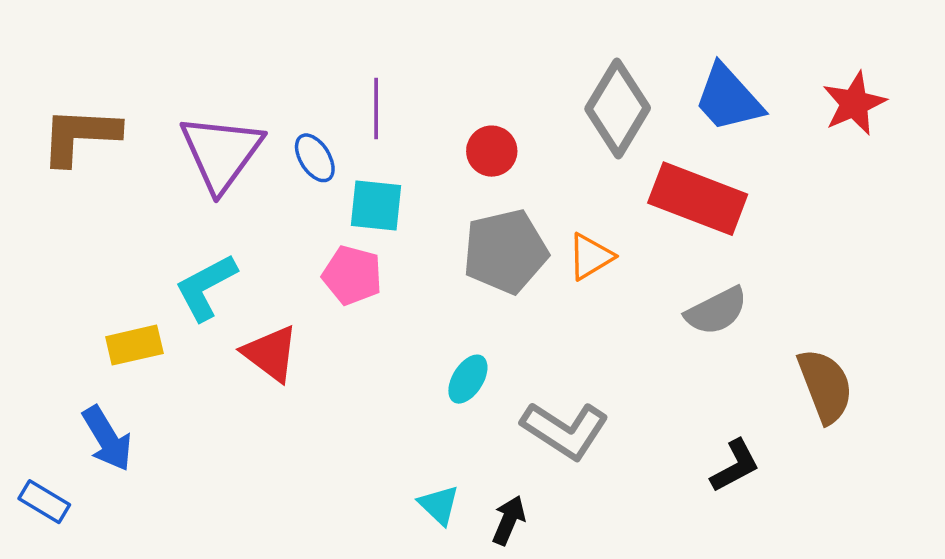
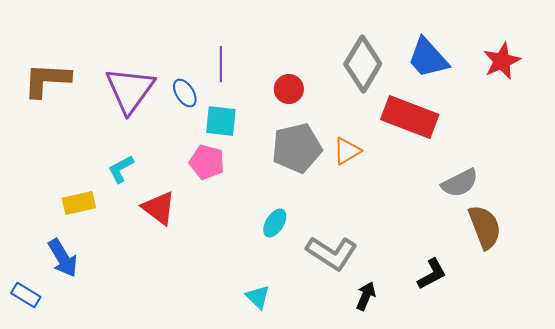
cyan L-shape: (206, 287) -> (121, 169), size x0.7
gray semicircle: (716, 311) -> (460, 183), moved
black arrow: (509, 520) -> (366, 296), moved

